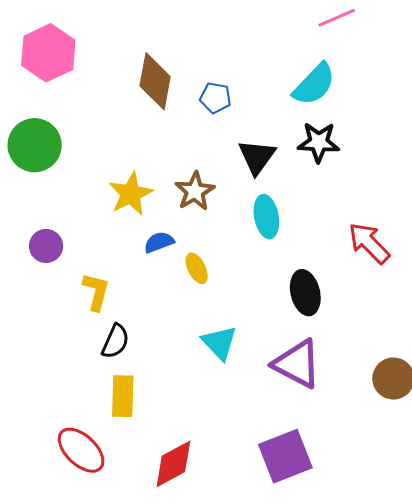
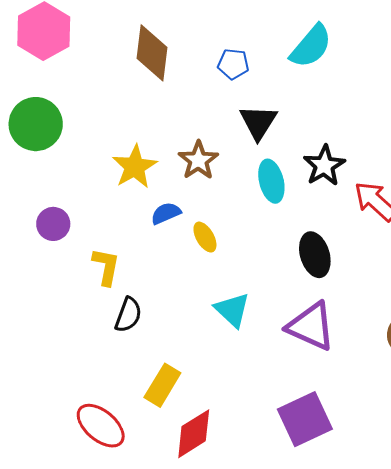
blue pentagon: (215, 98) -> (233, 64), moved
black star: (319, 142) -> (324, 166), moved, turned -30
yellow rectangle: (123, 396) -> (162, 385), moved, turned 33

